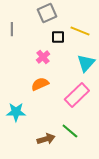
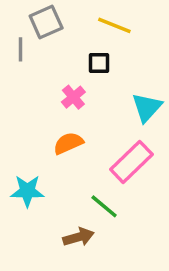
gray square: (47, 13) -> (46, 22), moved
yellow line: (80, 31) -> (114, 25), moved
green line: (70, 131) -> (104, 206), moved

